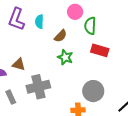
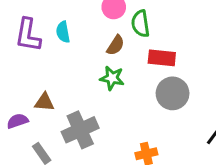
brown semicircle: (61, 36) -> (116, 45), moved
gray circle: (93, 91) -> (173, 93), moved

